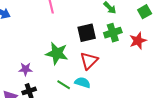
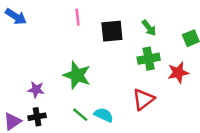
black square: (87, 33) -> (112, 31), moved
red triangle: (89, 61) -> (143, 99), moved

